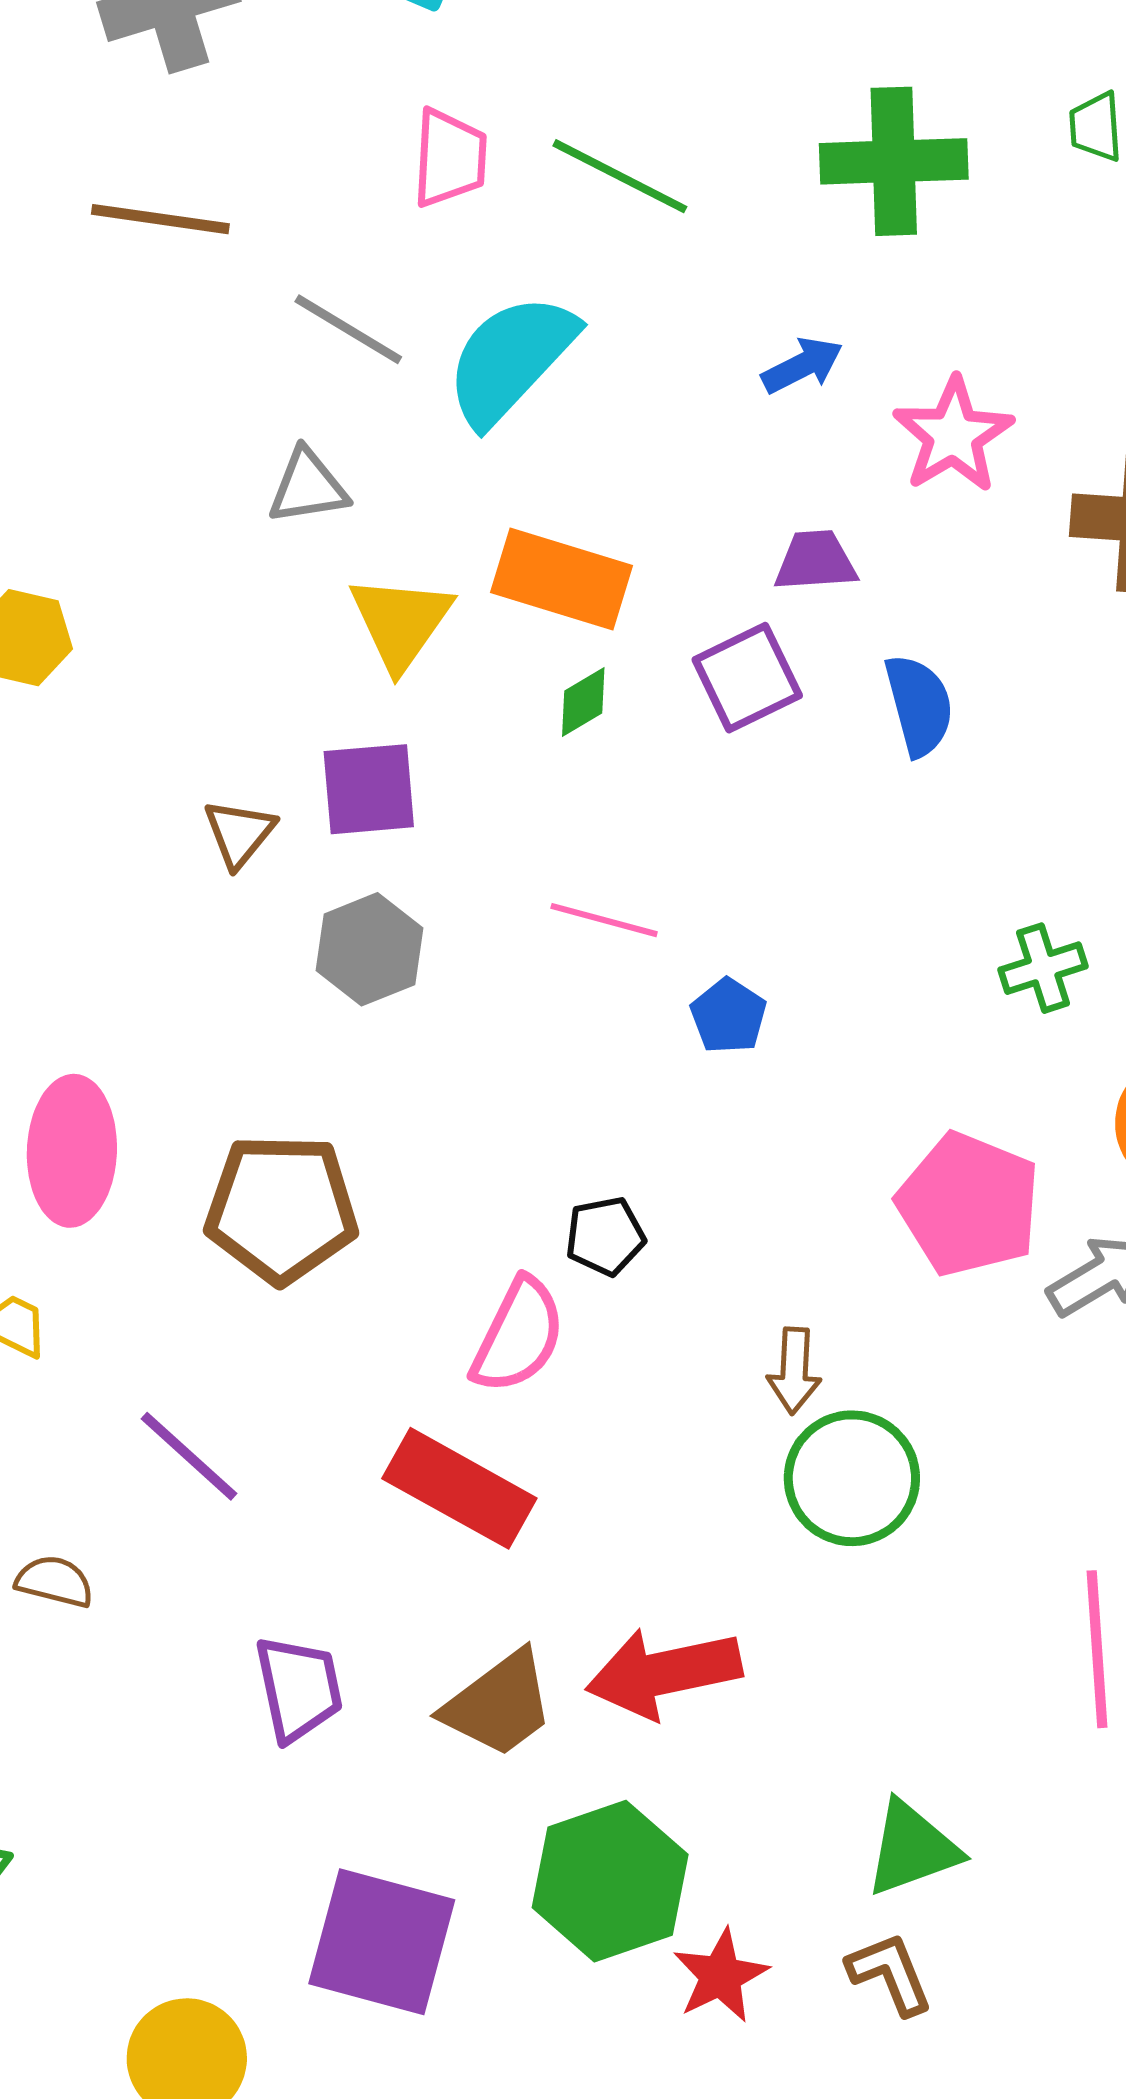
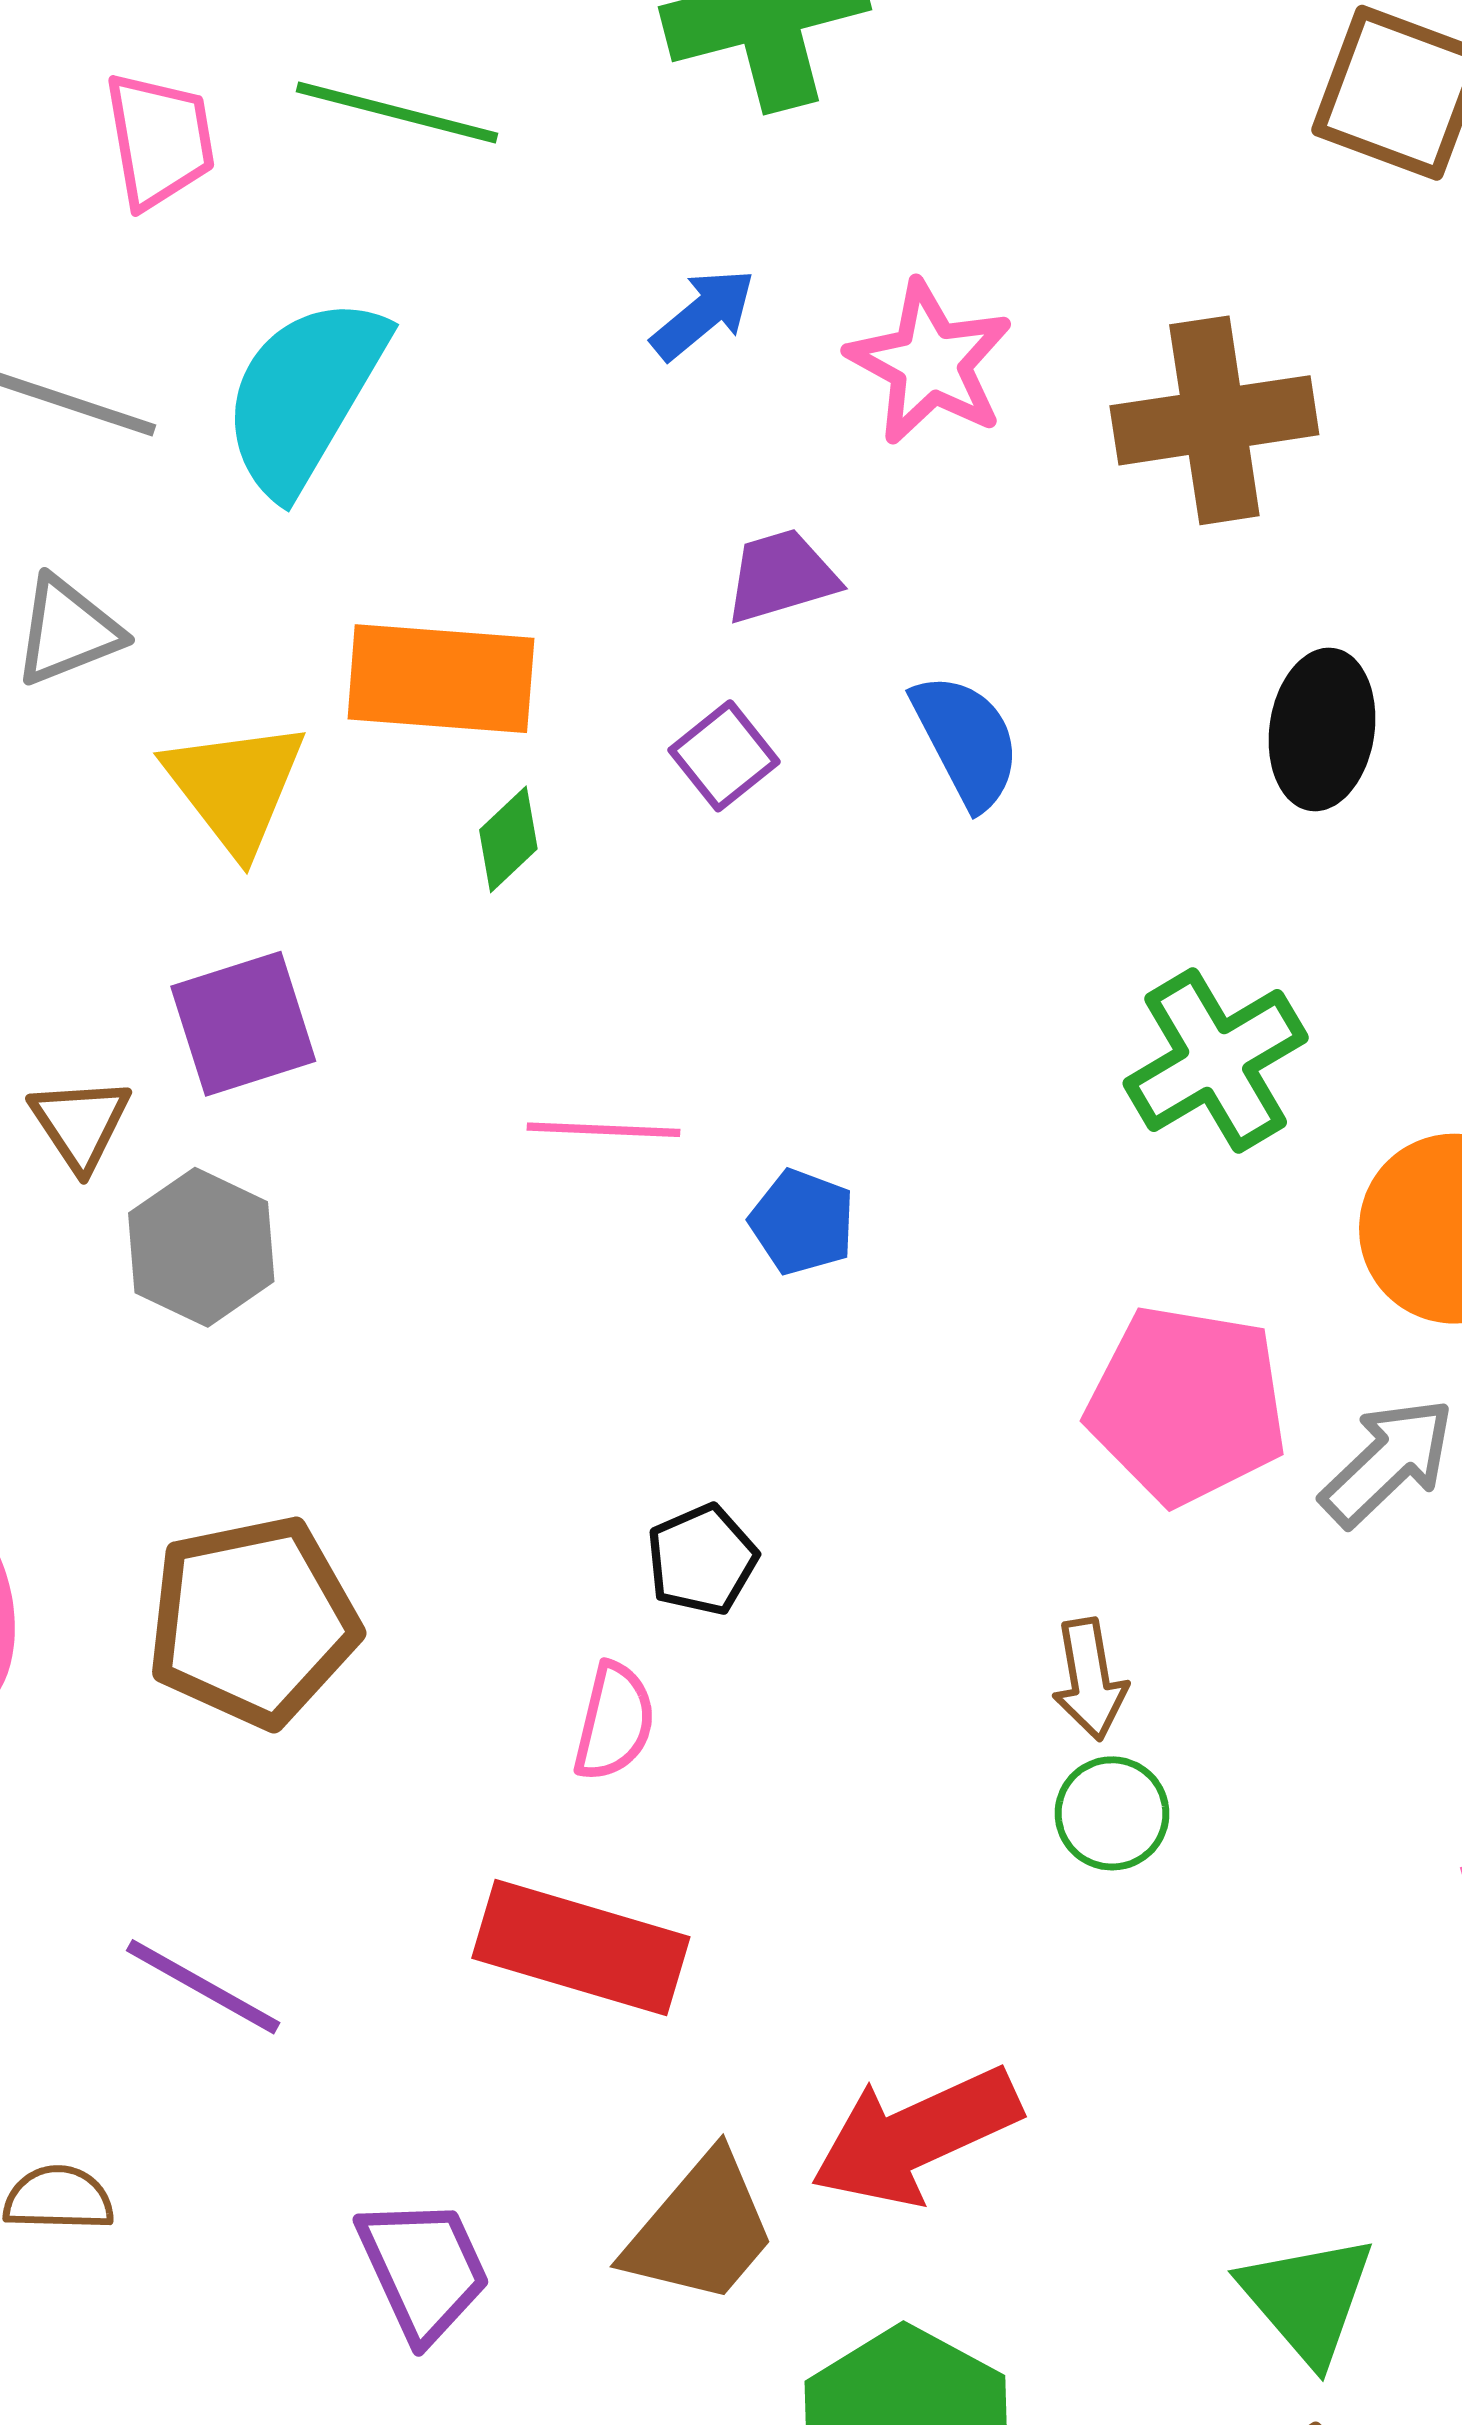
purple square: (747, 678) -> (724, 756), size x0.7
gray hexagon: (370, 949) -> (201, 1247), moved
green cross: (1043, 968) -> (1216, 1060), size x1.5
pink semicircle: (518, 1336) -> (614, 1722), size x0.7
brown arrow: (794, 1371) -> (1090, 1679), moved
green circle: (852, 1478) -> (1112, 1813), size x0.6
green triangle: (912, 1848) -> (1307, 2299), turned -38

